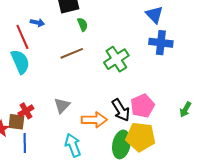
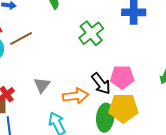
brown line: (72, 53) -> (21, 39), moved
pink pentagon: (143, 106) -> (122, 77), turned 30

